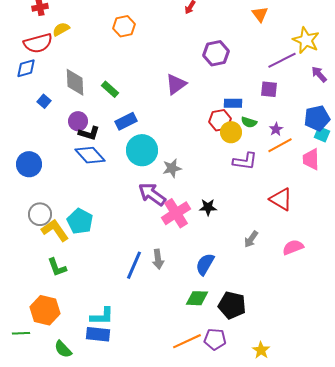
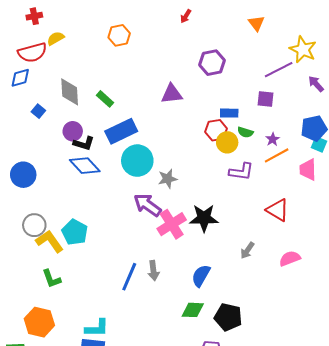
purple triangle: (176, 84) -> (172, 94), turned 30
blue rectangle: (126, 121) -> (121, 131), size x1.4
black star: (208, 207) -> (204, 218), size x1.6

